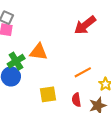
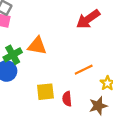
red semicircle: (76, 100) -> (67, 99), moved

